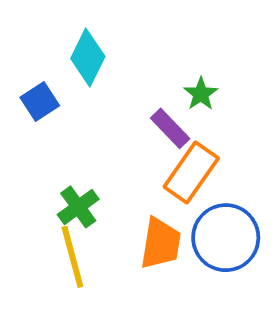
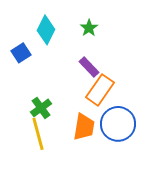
green star: (201, 94) -> (89, 28), moved

